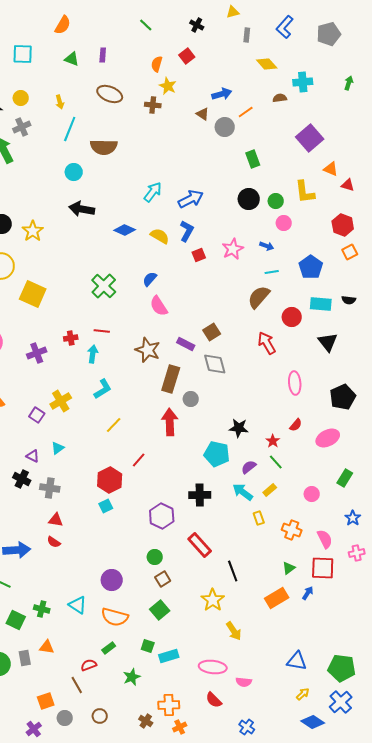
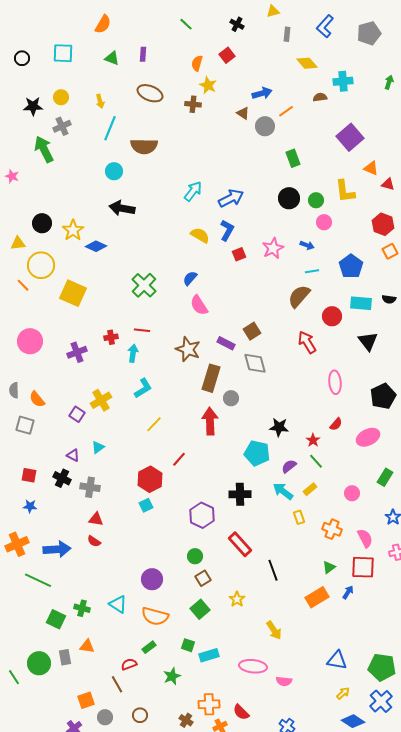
blue diamond: (125, 230) -> (96, 246), moved
yellow star: (213, 600) -> (237, 599), moved, size x0.7
red semicircle: (214, 700) -> (241, 712), moved

